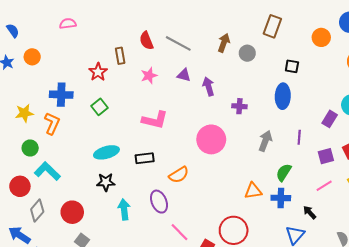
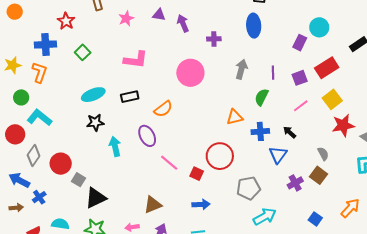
red star: (98, 72) -> (66, 21), moved
purple line: (299, 137) -> (273, 73), moved
blue cross: (281, 198) -> (260, 131), moved
red circle: (72, 212) -> (61, 164), moved

